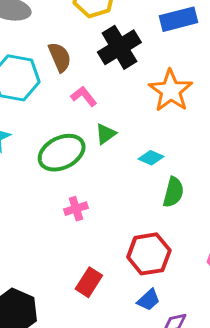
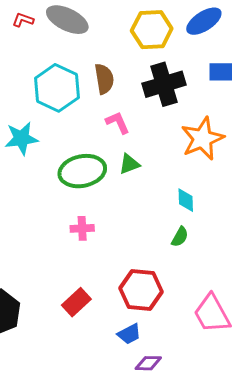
cyan diamond: (151, 158) -> (186, 200), moved, turned 50
green semicircle: (173, 192) -> (180, 237), size x0.7

